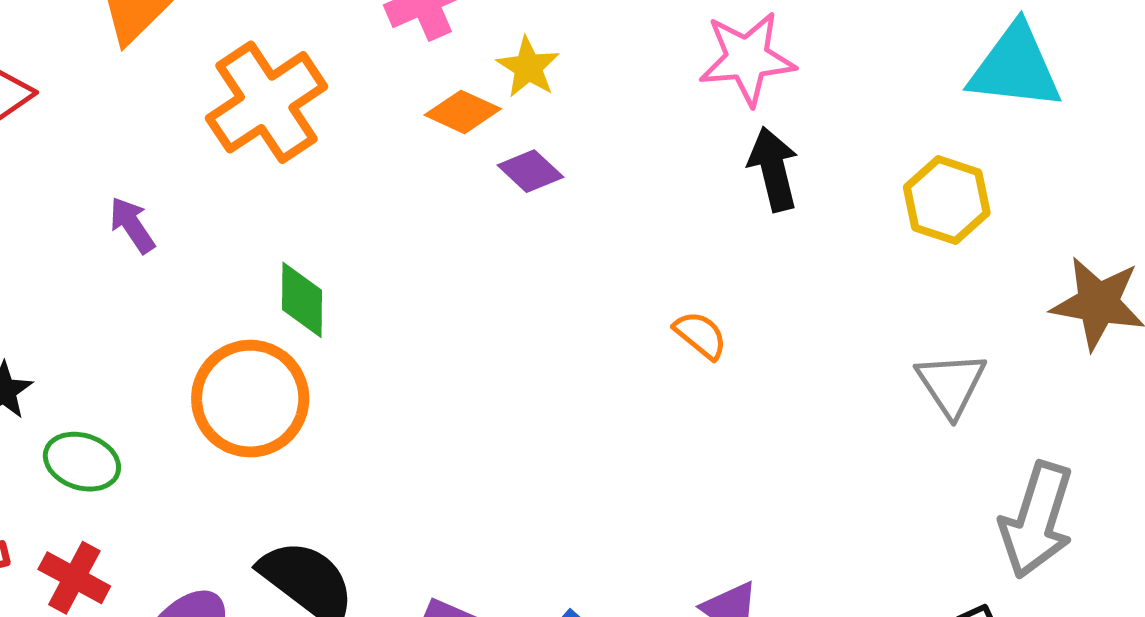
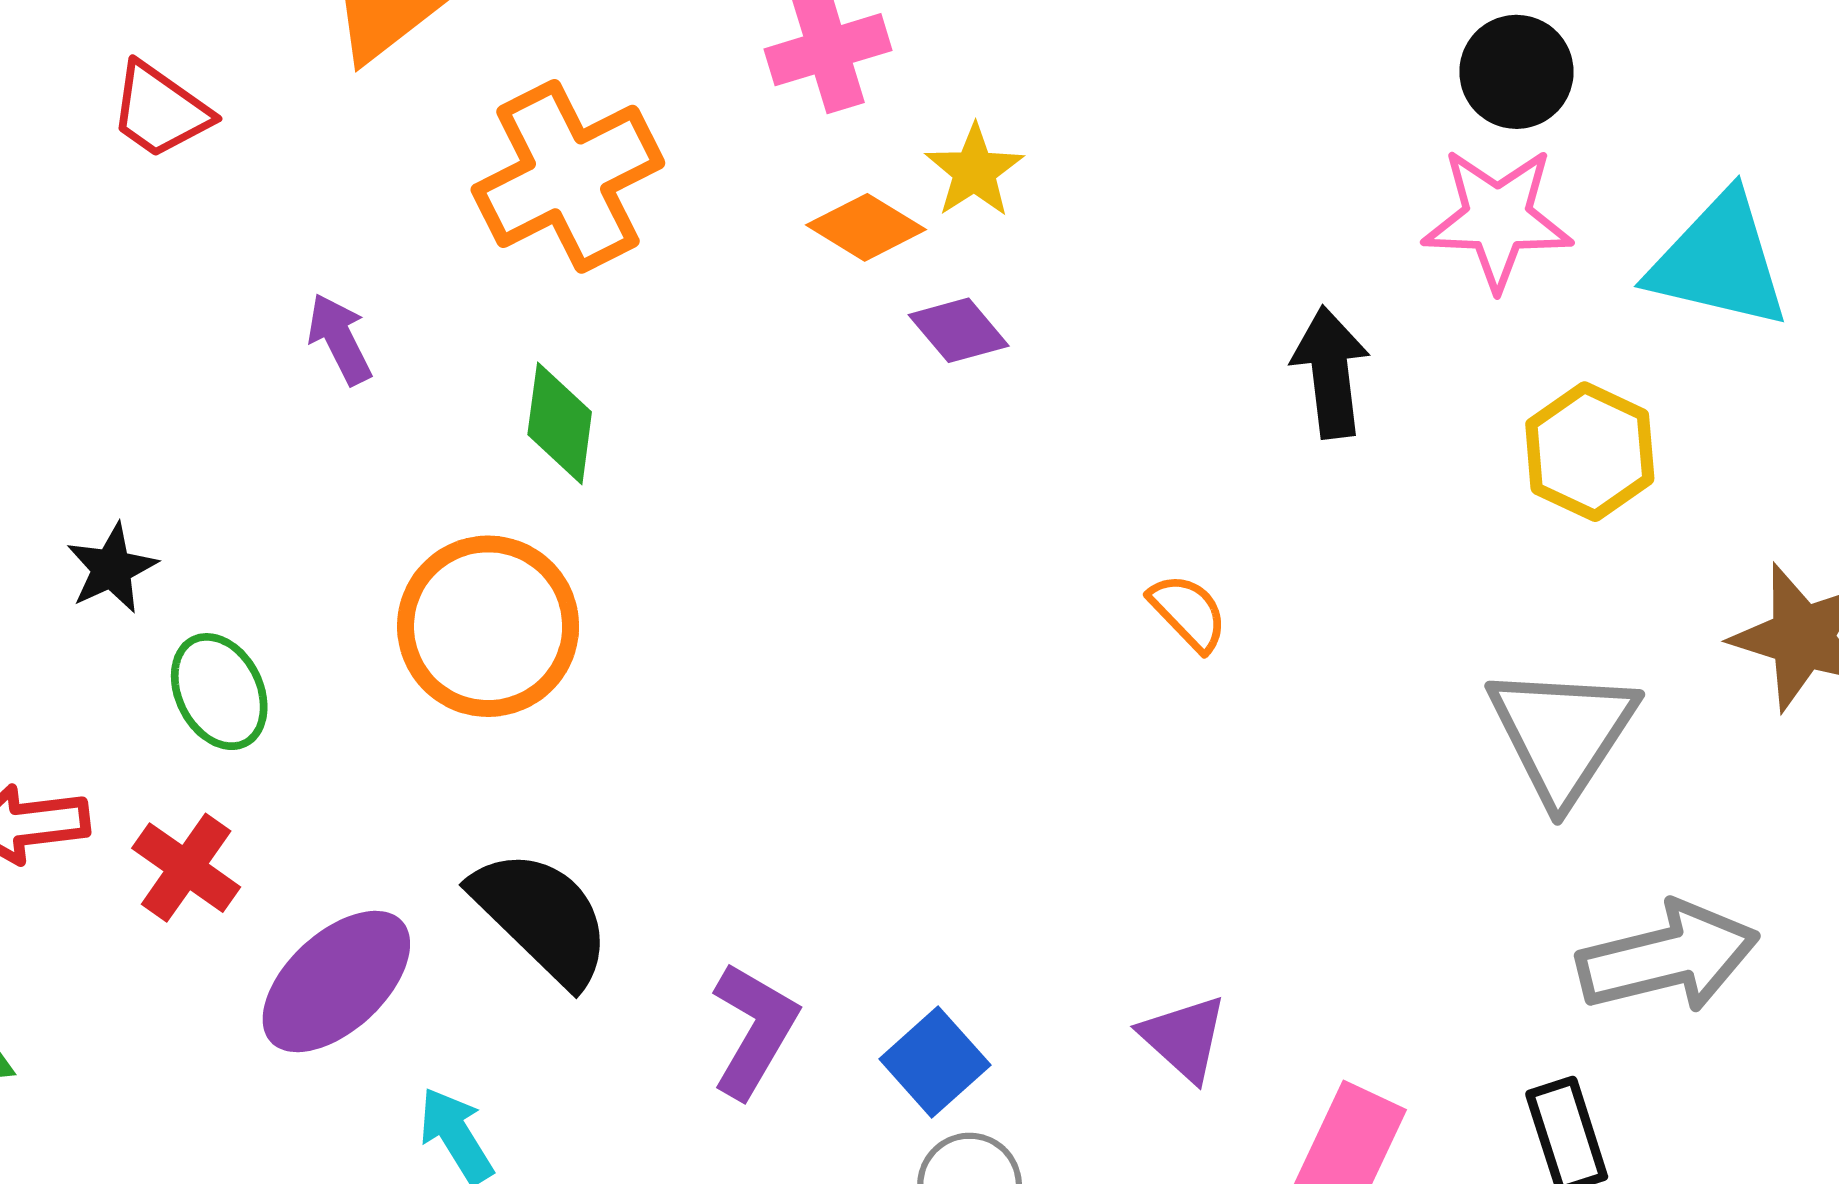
pink star: (747, 58) -> (1497, 218), moved
green diamond: (302, 300) -> (560, 423), moved
gray triangle: (951, 384) -> (1562, 734), size x1.4
green ellipse: (82, 462) -> (219, 692), turned 38
gray arrow: (1037, 520) -> (1668, 957), turned -128

